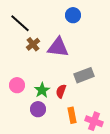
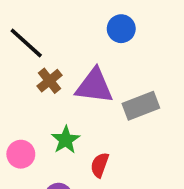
gray rectangle: (84, 75) -> (141, 106), moved
green star: (42, 90) -> (66, 140), moved

